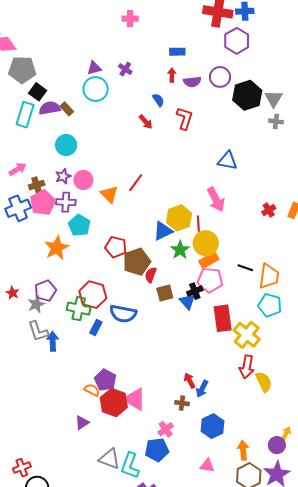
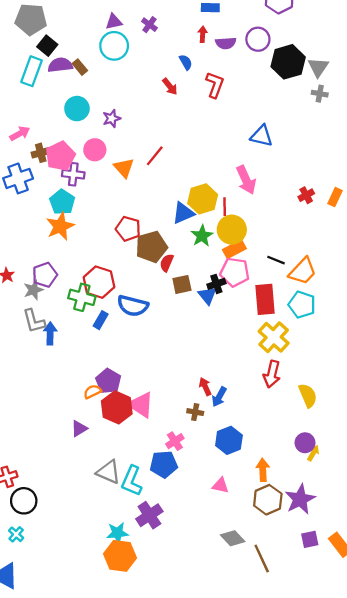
purple star: (63, 176) -> (112, 118), moved
pink pentagon: (43, 203) -> (60, 156), moved
cyan pentagon: (79, 225) -> (62, 202), moved
orange trapezoid: (269, 276) -> (303, 271), turned 32
red rectangle: (223, 318) -> (265, 299), moved
yellow semicircle: (264, 382) -> (308, 396), moved
orange semicircle: (92, 390) -> (92, 392), turned -56
purple circle: (277, 445) -> (305, 443), moved

